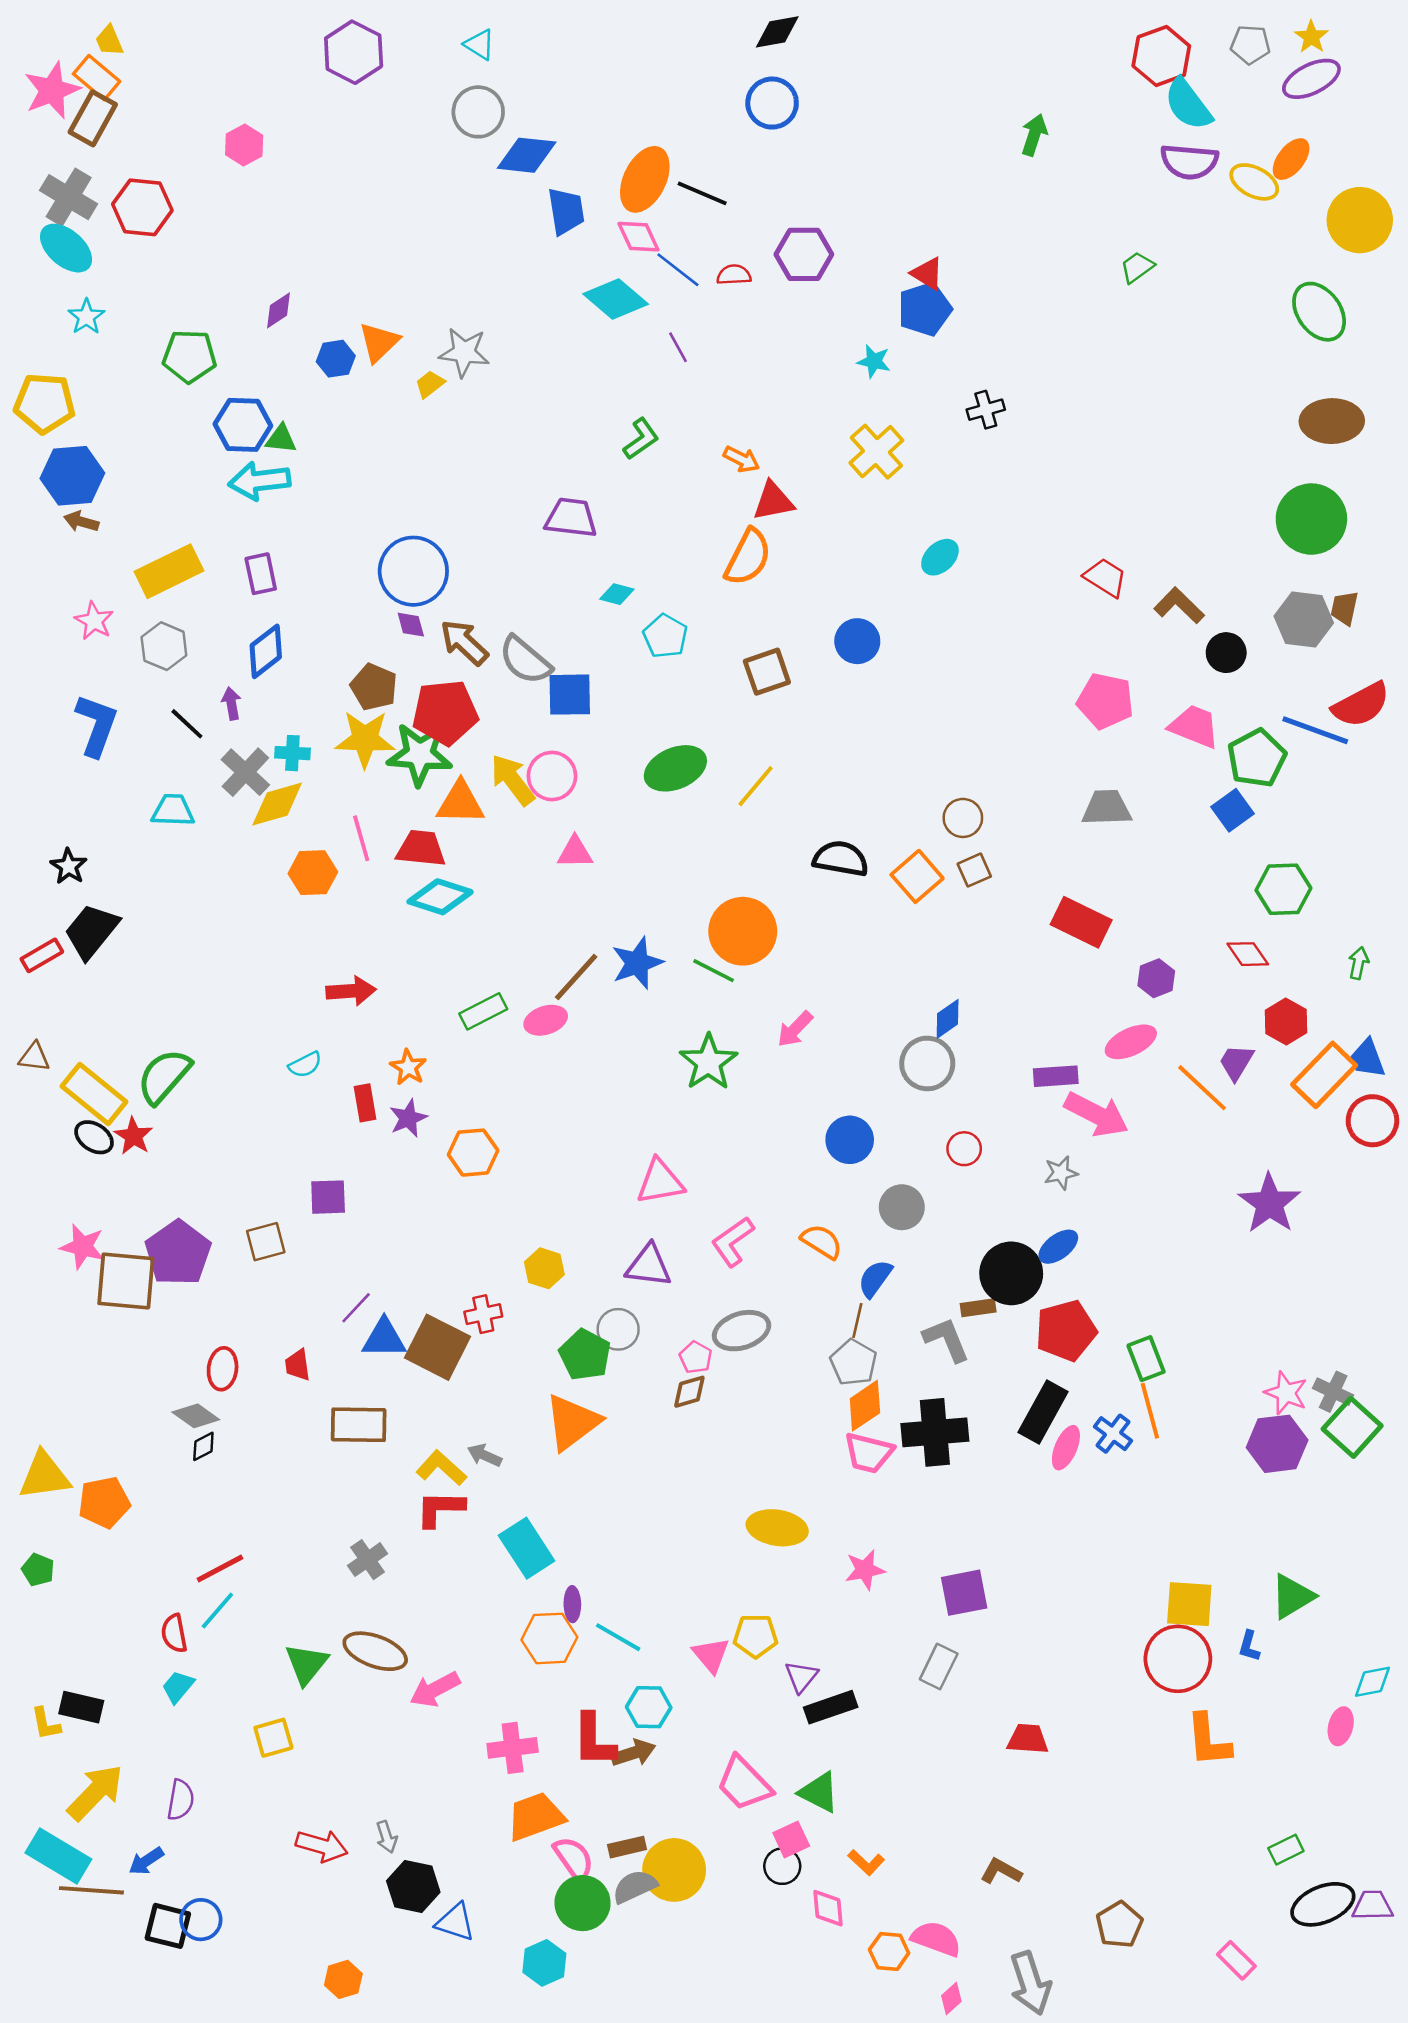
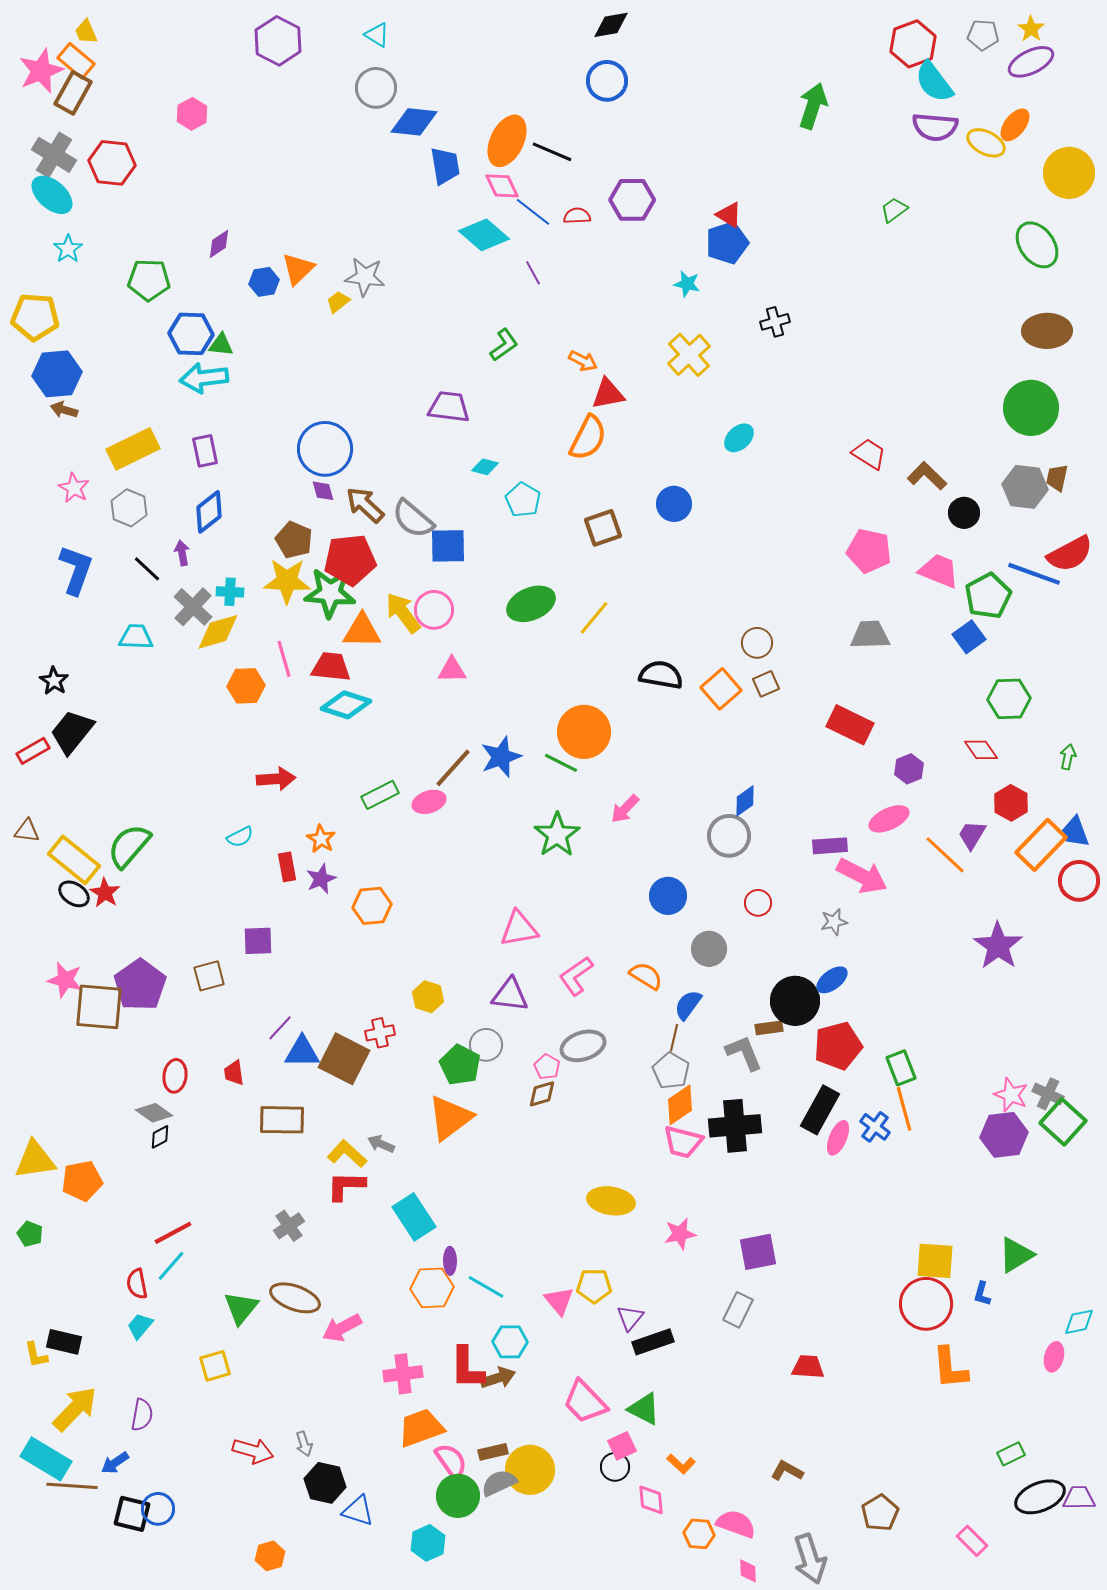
green arrow: (1034, 135) -> (813, 106), size x1.4
pink diamond: (951, 1998) -> (748, 1571), turned -50

